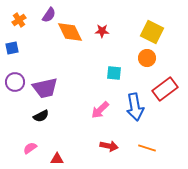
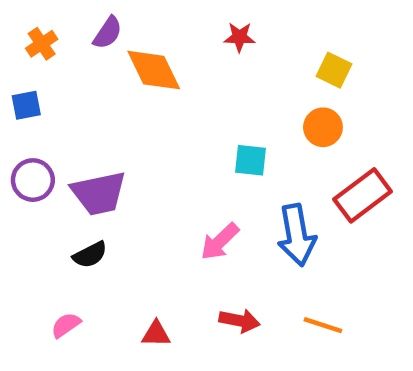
red star: (102, 31) -> (239, 37), moved
yellow square: (152, 32) -> (334, 70), size x0.7
red triangle: (57, 159) -> (156, 334), moved

